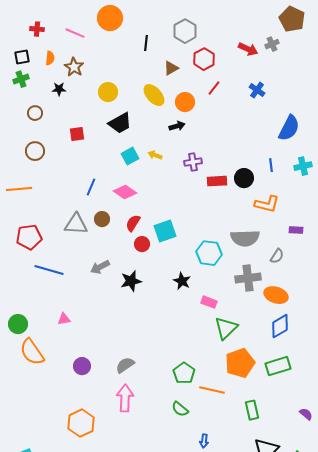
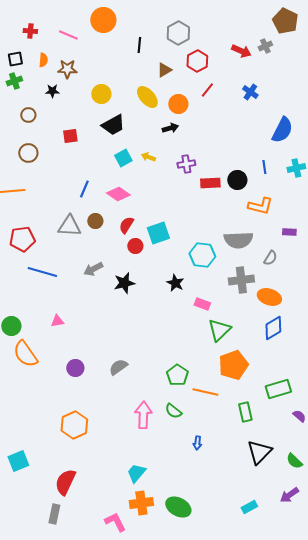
brown star: (74, 67) -> (67, 69), turned -30
green rectangle: (278, 366) -> (278, 389), moved
pink arrow: (125, 398) -> (143, 415), moved

